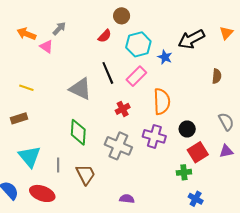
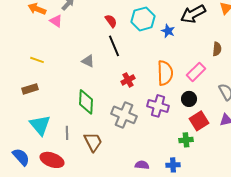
red semicircle: (105, 36) -> (111, 21), moved, turned -80
pink rectangle: (136, 76) -> (196, 72), moved
gray triangle: (80, 89) -> (88, 61), size x0.6
purple semicircle: (127, 199) -> (142, 165), moved
blue cross: (196, 199) -> (173, 165), moved, turned -32

